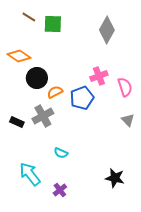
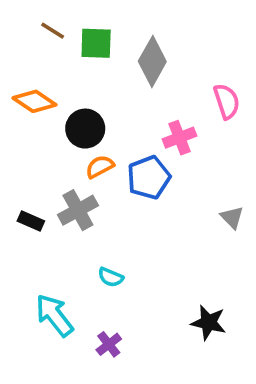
gray diamond: (107, 30) -> (152, 61), moved
black circle: (37, 78) -> (85, 129), moved
pink semicircle: (125, 87) -> (227, 101), moved

